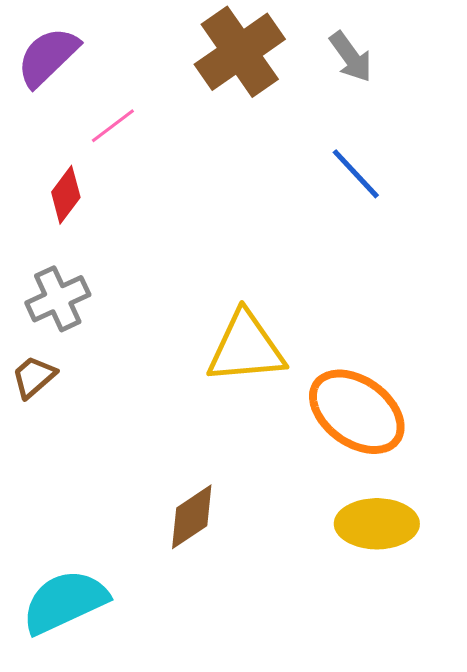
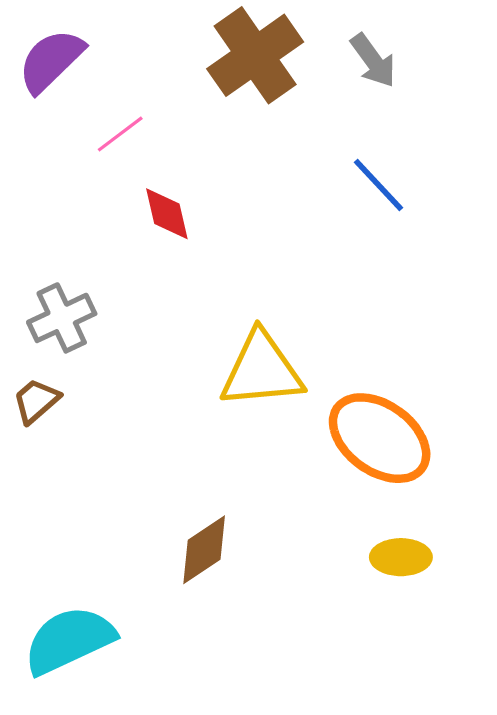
red diamond: (66, 195) -> (167, 214), moved, turned -50
yellow ellipse: (377, 524) -> (401, 557), size x0.7

